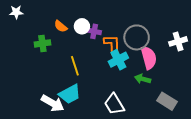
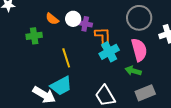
gray circle: (137, 37) -> (139, 18), moved
gray rectangle: (167, 101) -> (145, 93), moved, turned -54

